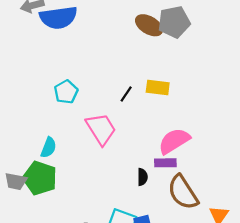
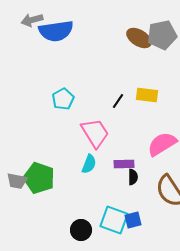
cyan semicircle: (49, 148) -> (89, 164), moved
purple rectangle: (165, 163) -> (124, 164), moved

